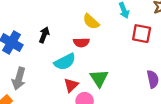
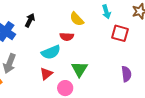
black arrow: (44, 35) -> (30, 20), moved
red triangle: (71, 85) -> (46, 74), moved

